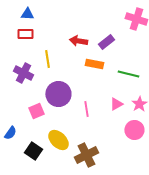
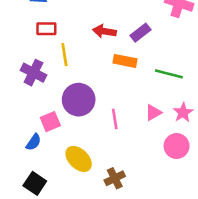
red rectangle: (25, 34) -> (46, 29), moved
blue semicircle: (10, 133) -> (34, 142), moved
black square: (33, 151) -> (35, 183), moved
brown cross: (86, 155) -> (115, 178), size x0.7

